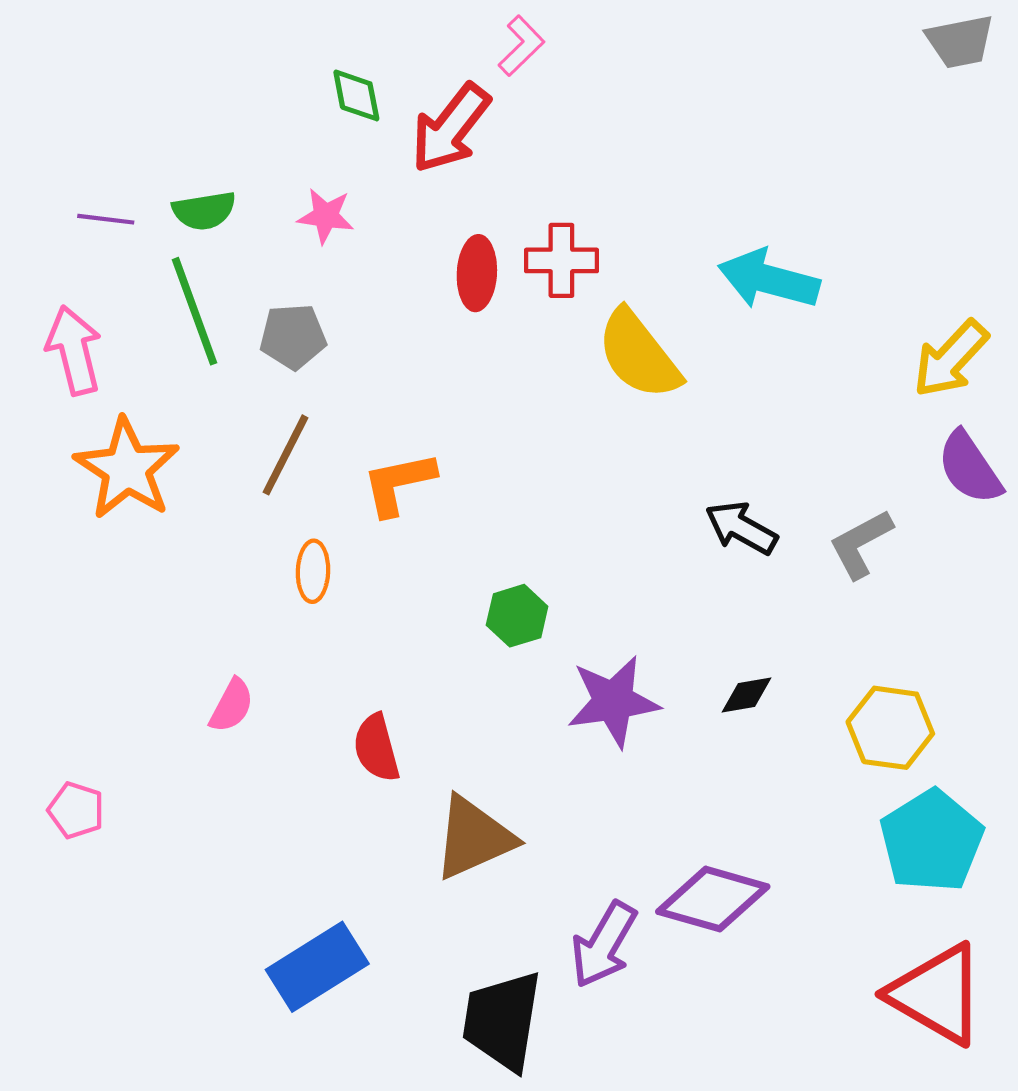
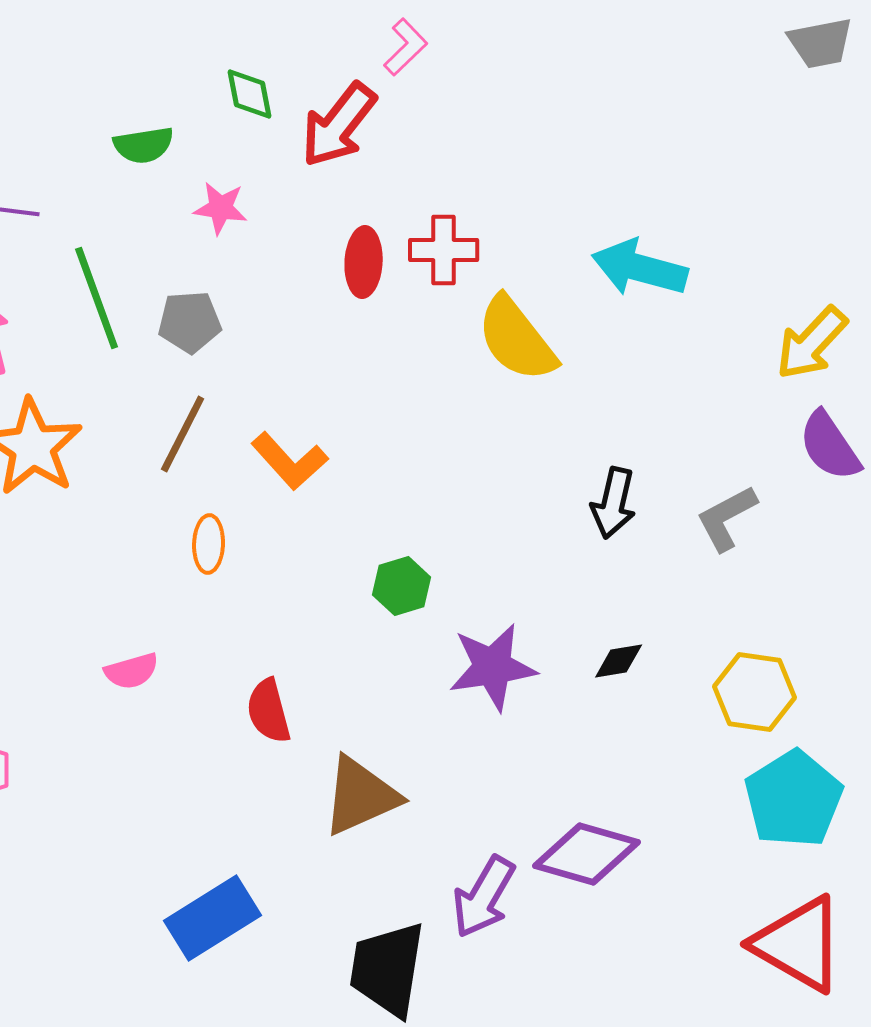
green semicircle: (204, 211) -> (144, 145), moved
orange L-shape: (399, 484) -> (290, 461), turned -120
black arrow: (741, 528) -> (614, 503), turned -106
pink semicircle: (232, 706) -> (132, 671), turned 46

